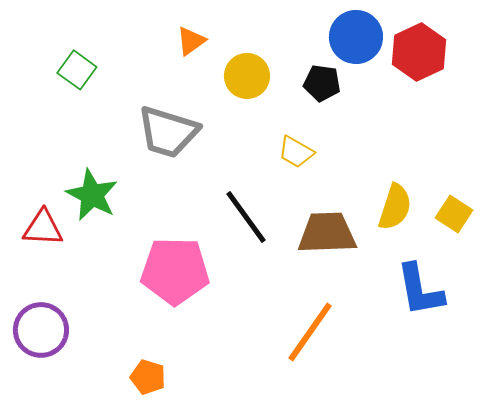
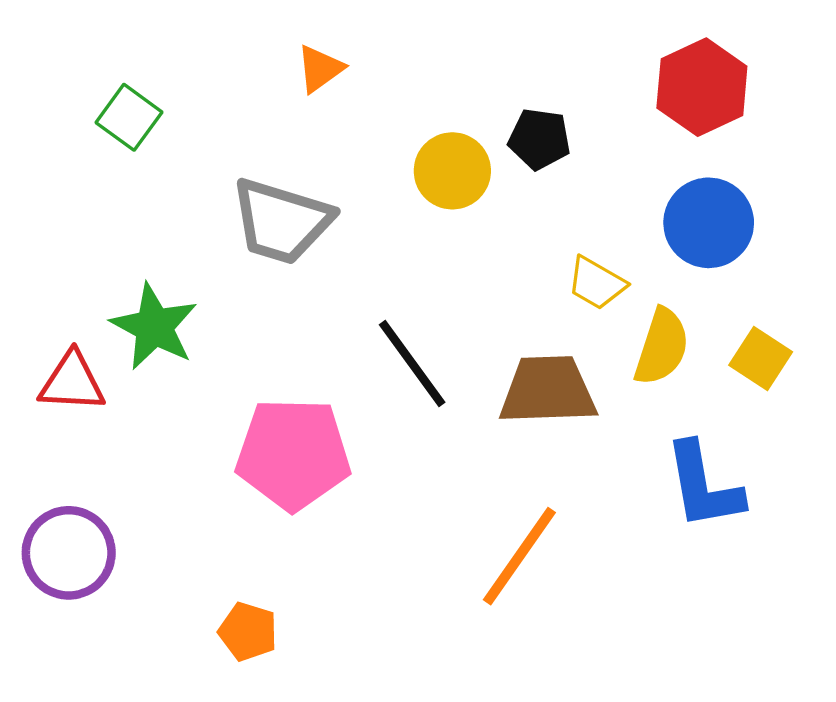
blue circle: (356, 37) -> (709, 223), moved
yellow circle: (247, 76) -> (452, 171), moved
yellow trapezoid: (296, 152) -> (596, 283), moved

